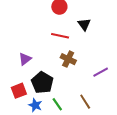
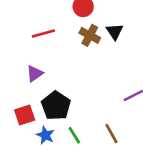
red line: (60, 36) -> (43, 33), moved, turned -30
brown cross: (68, 59) -> (90, 35), moved

